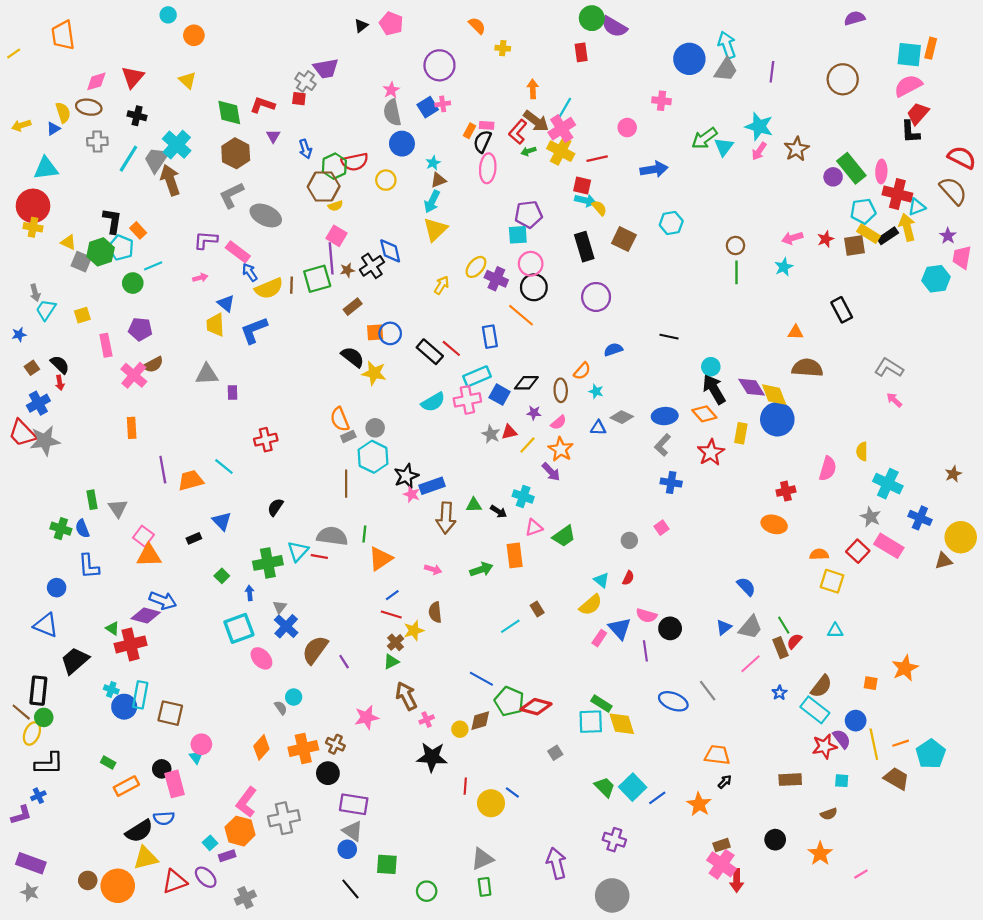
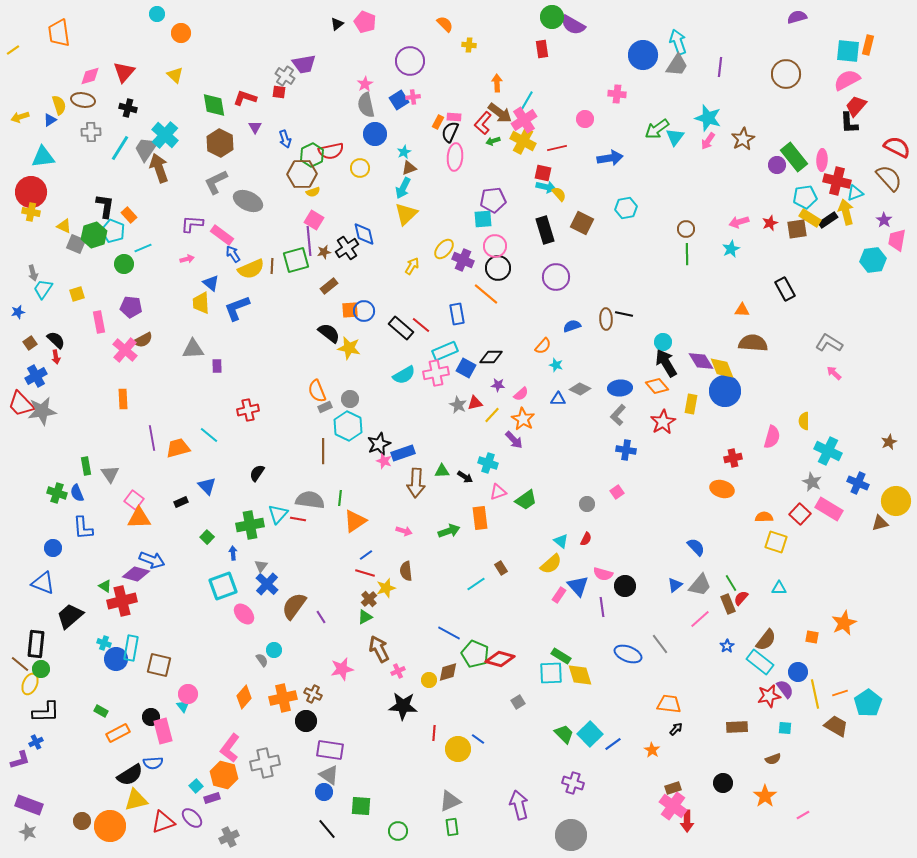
brown ellipse: (561, 390) -> (606, 319), moved
orange star: (699, 804) -> (652, 750), size x0.7

